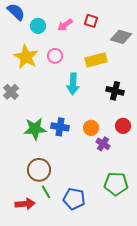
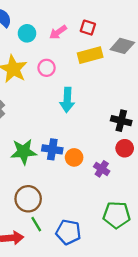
yellow rectangle: (96, 60) -> (90, 55), moved
black cross: (115, 91) -> (121, 121), moved
orange circle: (91, 128) -> (74, 157), moved

